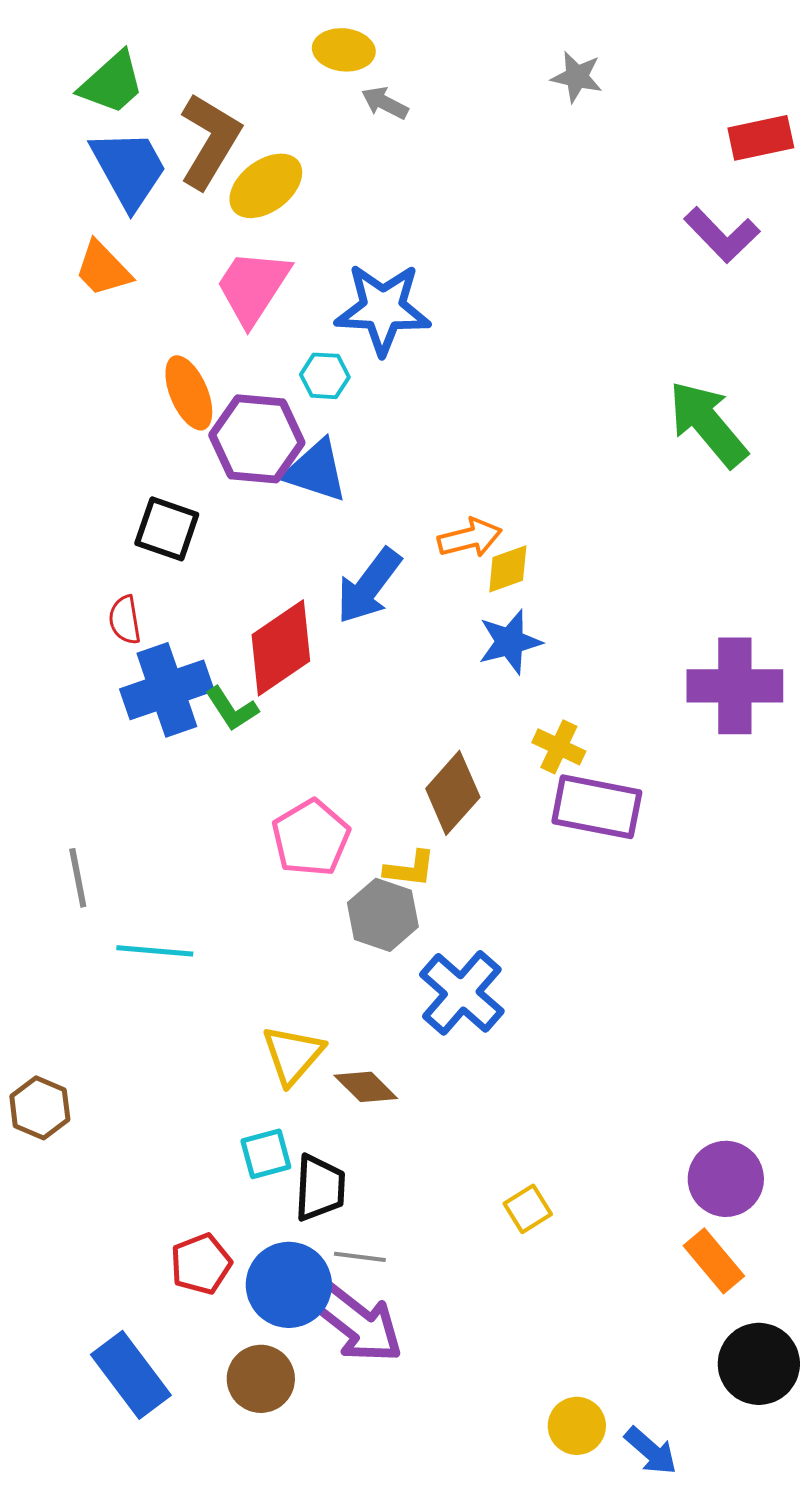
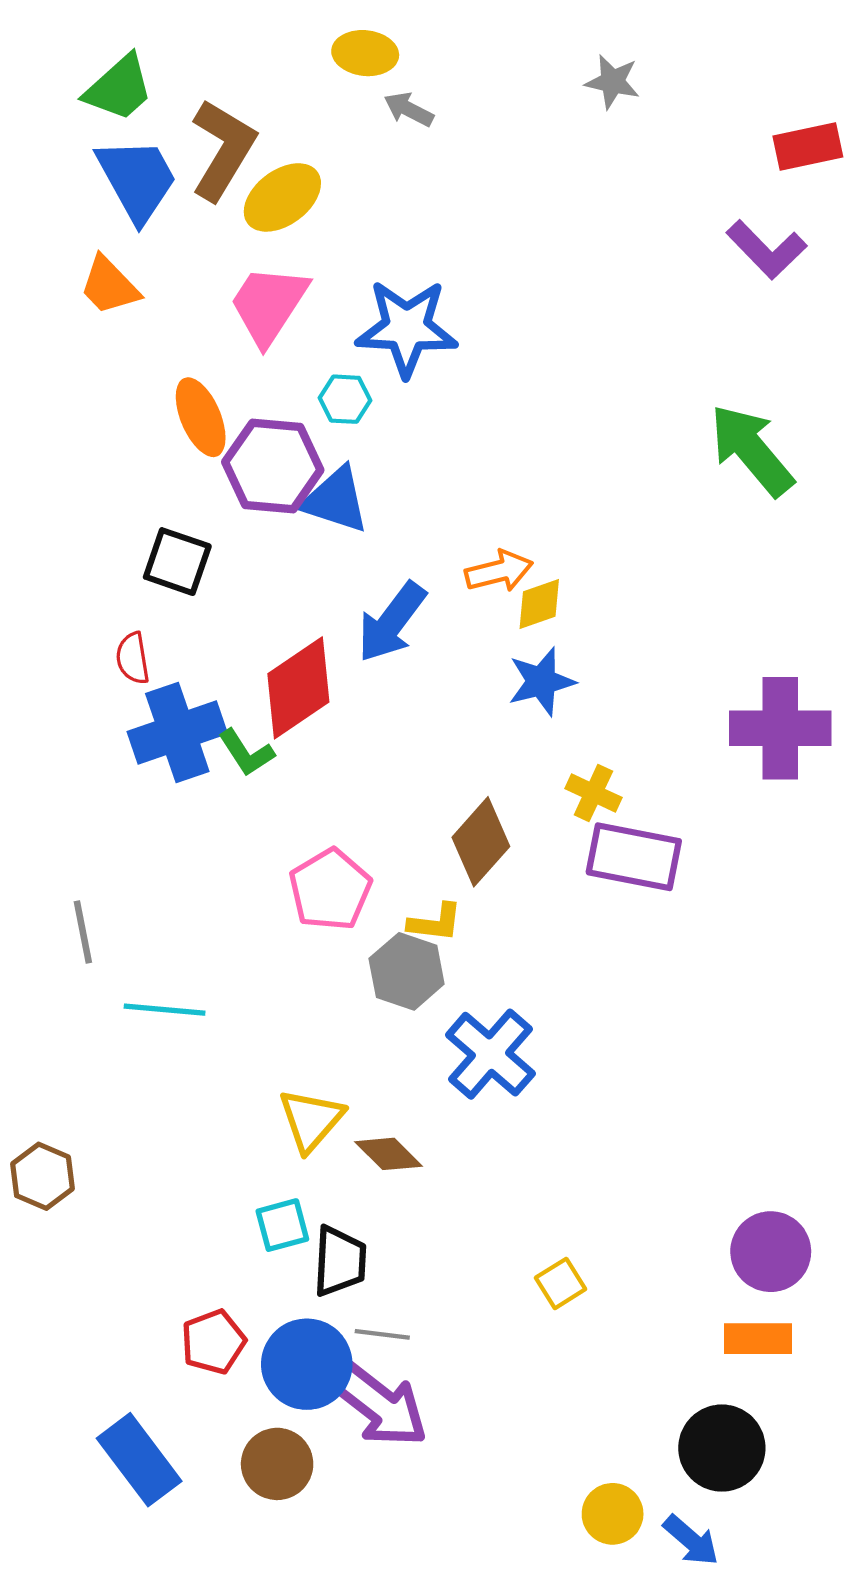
orange rectangle: (714, 1261) -> (758, 1339), turned -50
black circle: (759, 1364) -> (722, 1448), moved

